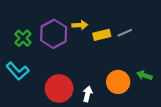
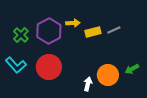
green arrow: (144, 75) -> (132, 69), turned -48
red circle: (59, 89) -> (49, 67), moved
white arrow: (88, 94) -> (88, 84), moved

